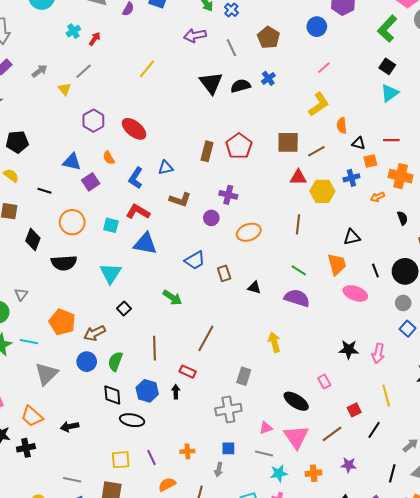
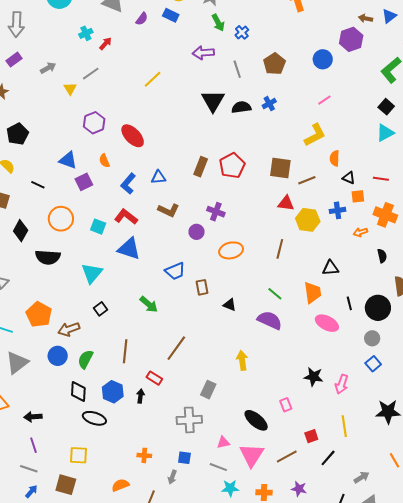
black pentagon: (17, 142) -> (17, 134), turned -30
purple line: (151, 457) -> (34, 445), moved

